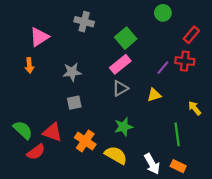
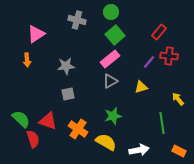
green circle: (163, 13) -> (111, 12), moved
red rectangle: (191, 35) -> (159, 32), moved
red semicircle: (36, 152) -> (33, 139), turned -72
white arrow: (152, 164) -> (139, 150), turned -72
orange rectangle: (178, 166) -> (179, 151), moved

